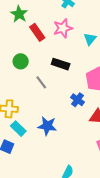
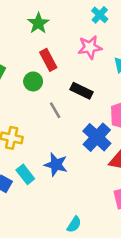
red rectangle: (37, 32) -> (48, 60), moved
blue cross: (77, 100) -> (97, 137), size x1.6
cyan rectangle: (18, 129) -> (25, 174), moved

